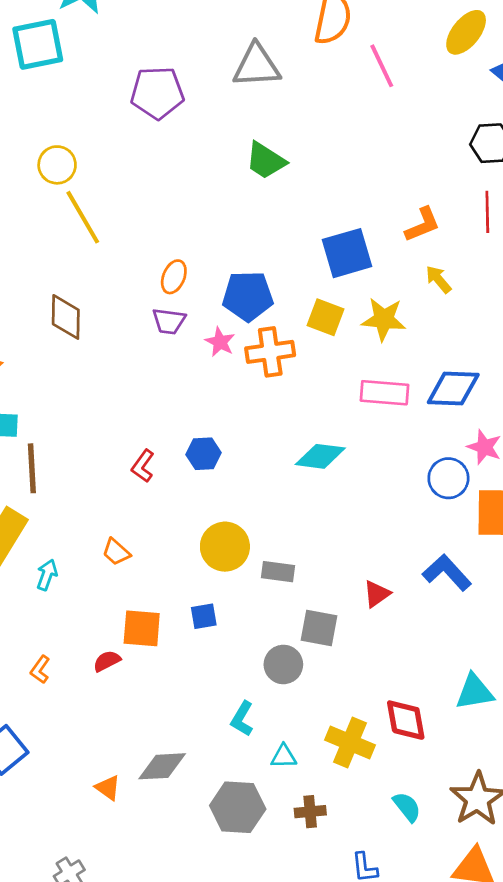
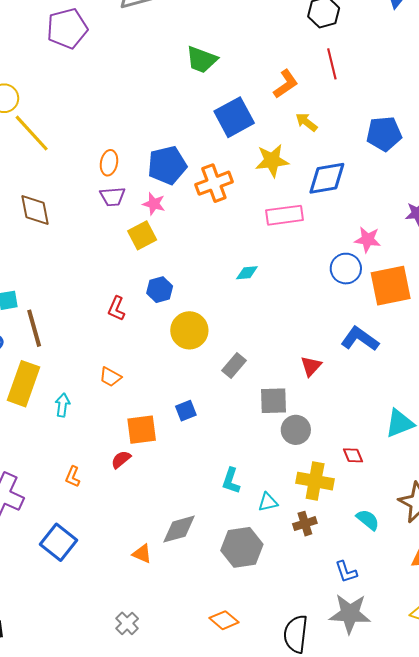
green trapezoid: (266, 161) -> (202, 60), moved
yellow square: (325, 317) -> (142, 235), moved, turned -36
orange cross: (270, 352) -> (214, 183), moved
blue diamond: (453, 388) -> (327, 178), moved
cyan diamond: (320, 456) -> (247, 273), size x0.6
yellow circle: (225, 547) -> (189, 330), moved
gray rectangle: (278, 572) -> (234, 365), turned -45
gray circle: (283, 664) -> (296, 430), moved
red diamond: (406, 720) -> (353, 455), size x0.6
brown cross: (310, 812) -> (305, 524), moved

